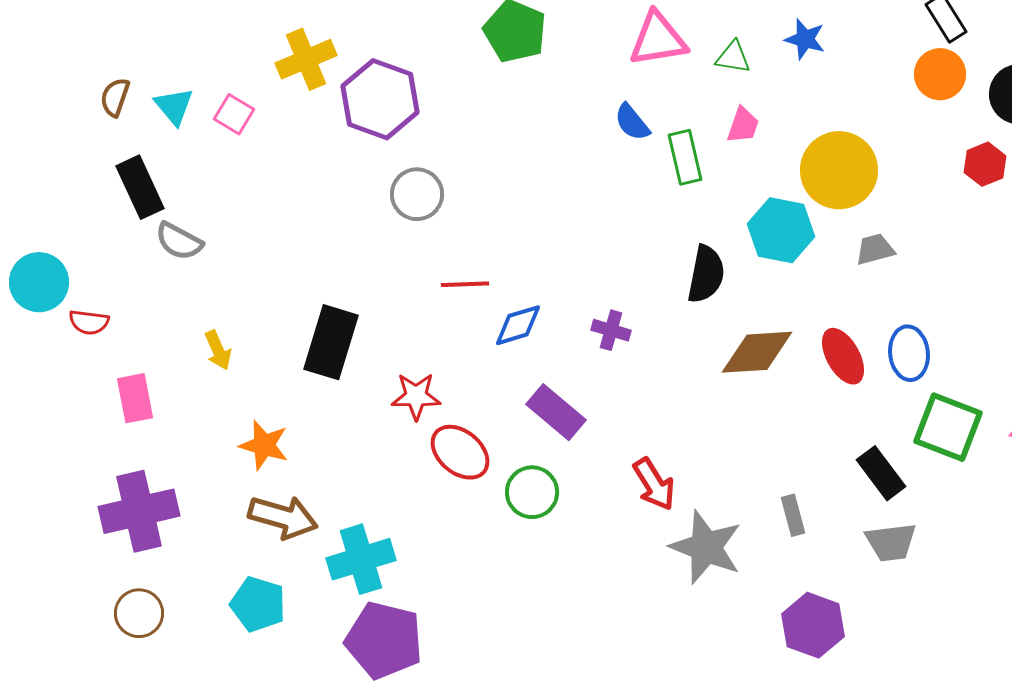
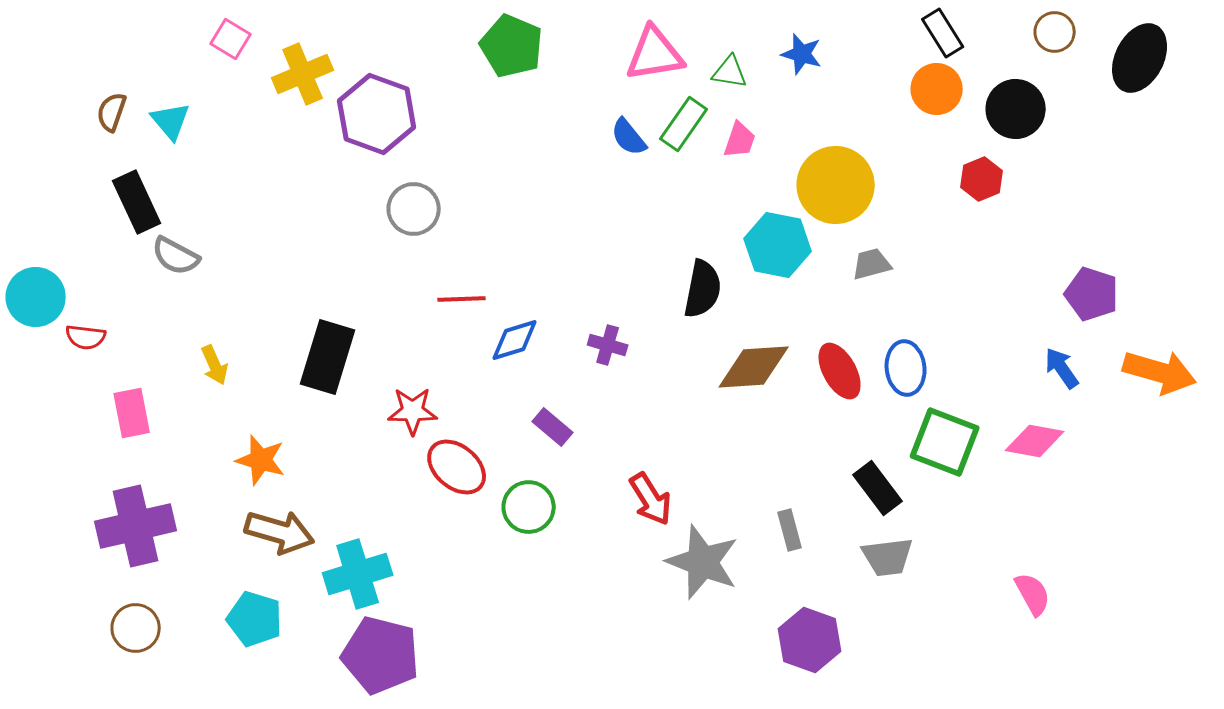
pink square: (234, 114) -> (231, 39), moved
green rectangle: (685, 157) -> (684, 124), moved, turned 48
purple rectangle: (556, 412) -> (553, 427), size x0.7

